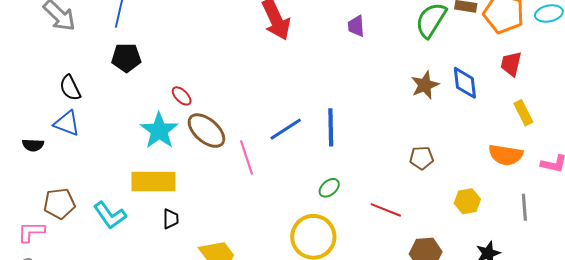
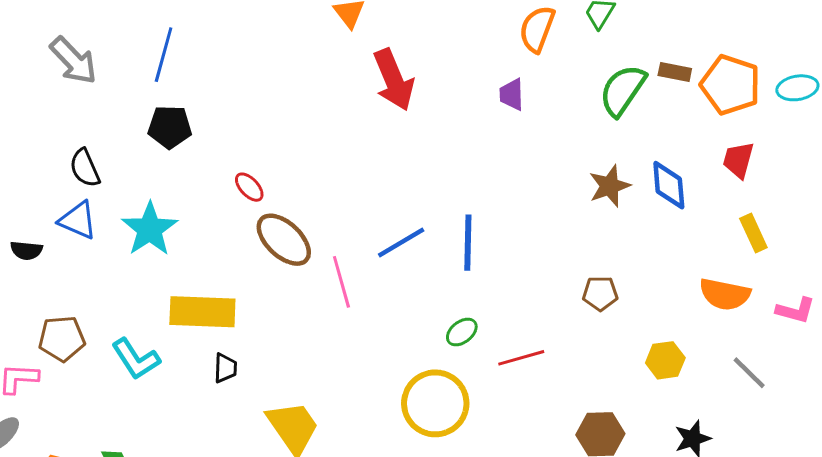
cyan star: (159, 131) -> (150, 229), moved
gray line: (524, 207) -> (749, 373), turned -44
red line: (386, 210) -> (521, 358), moved, turned -40

